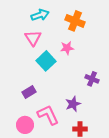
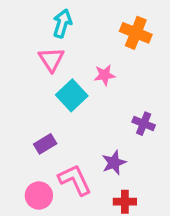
cyan arrow: (40, 15) -> (62, 23), turned -54
orange cross: (75, 21) -> (136, 33), moved

